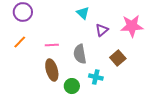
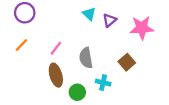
purple triangle: (102, 30) -> (110, 20), moved
pink line: (52, 45) -> (56, 48), turned -48

